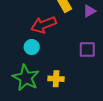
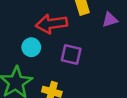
purple square: (87, 49) -> (71, 55), moved

